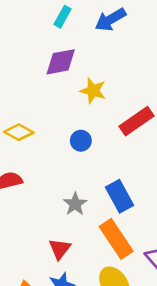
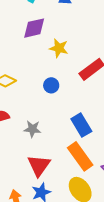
gray star: (75, 204) -> (32, 129), moved, turned -30
red triangle: (60, 249) -> (39, 165), size x1.4

